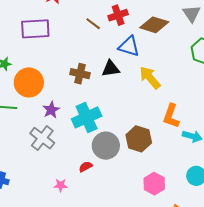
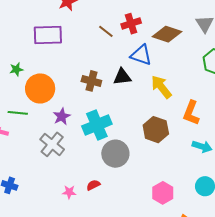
orange L-shape: (171, 116) -> (191, 113), moved
brown hexagon: (139, 139) -> (156, 130), moved
red semicircle: (86, 167) -> (93, 185), moved

